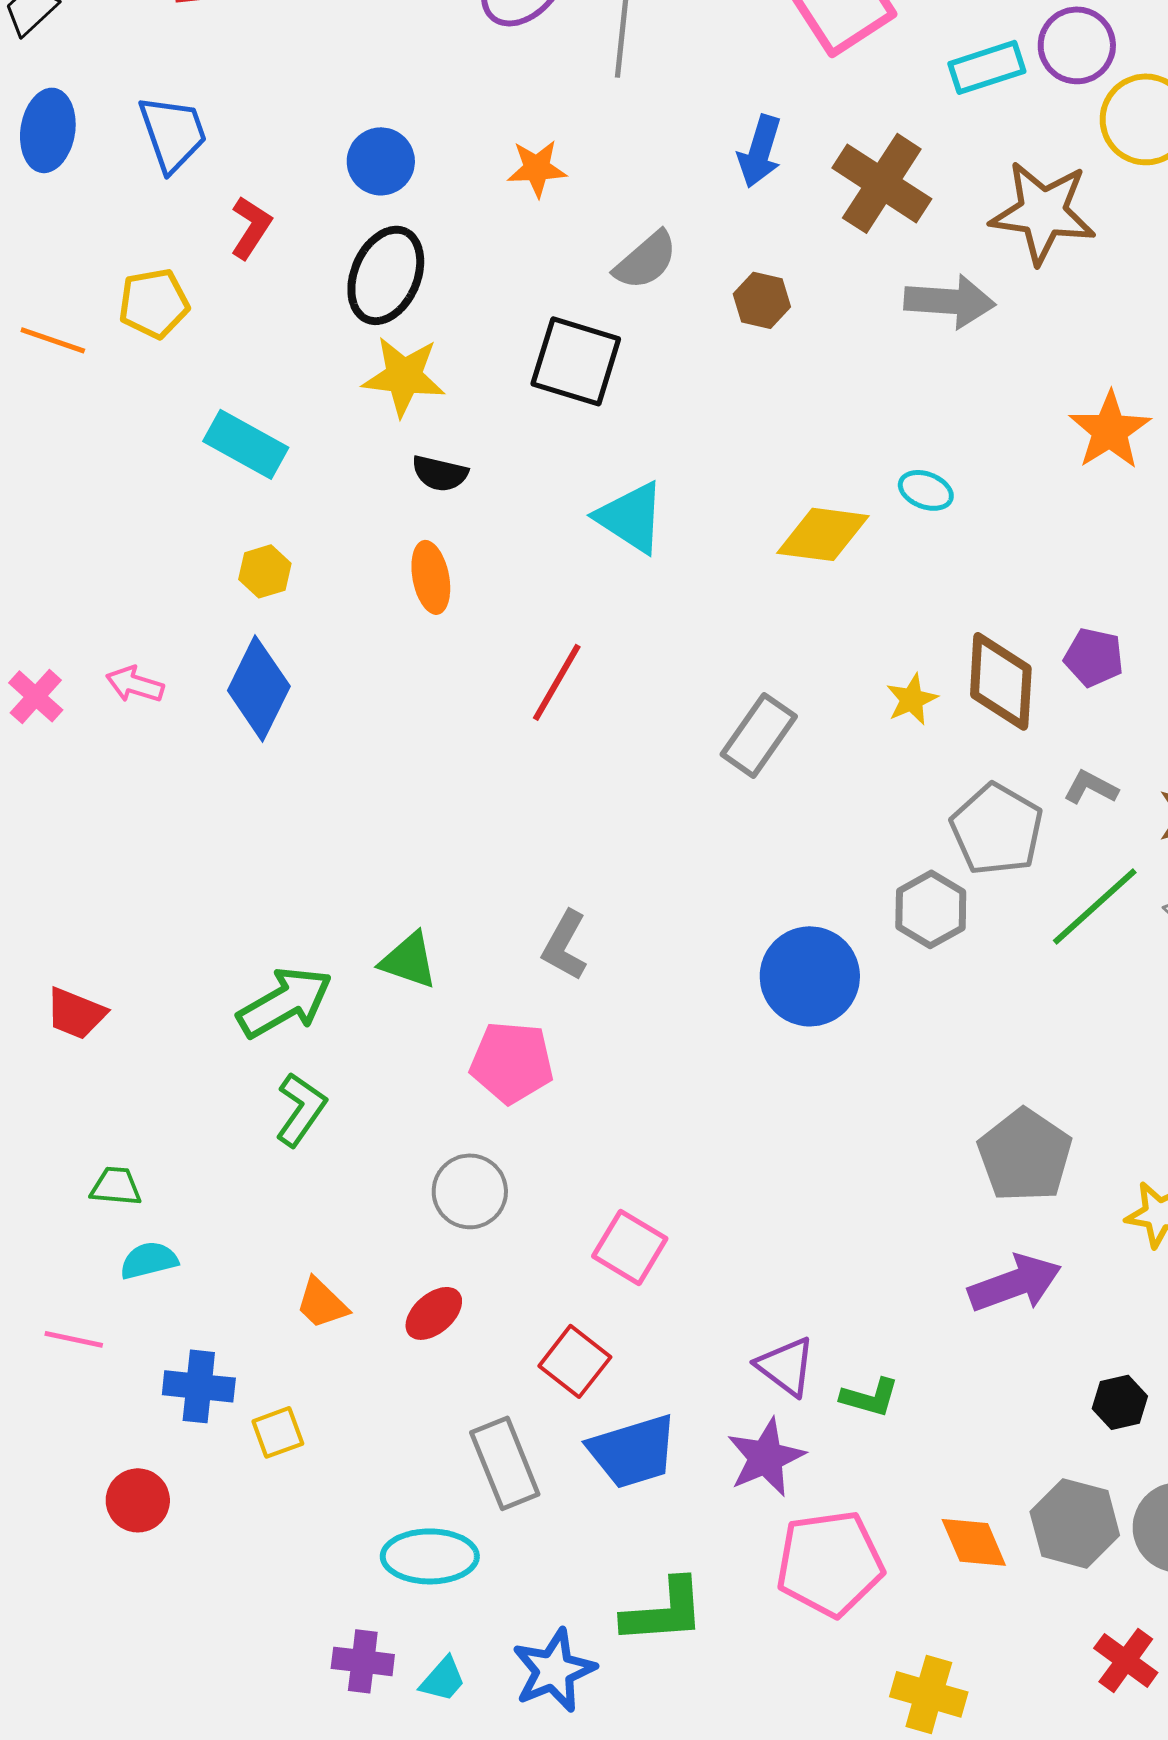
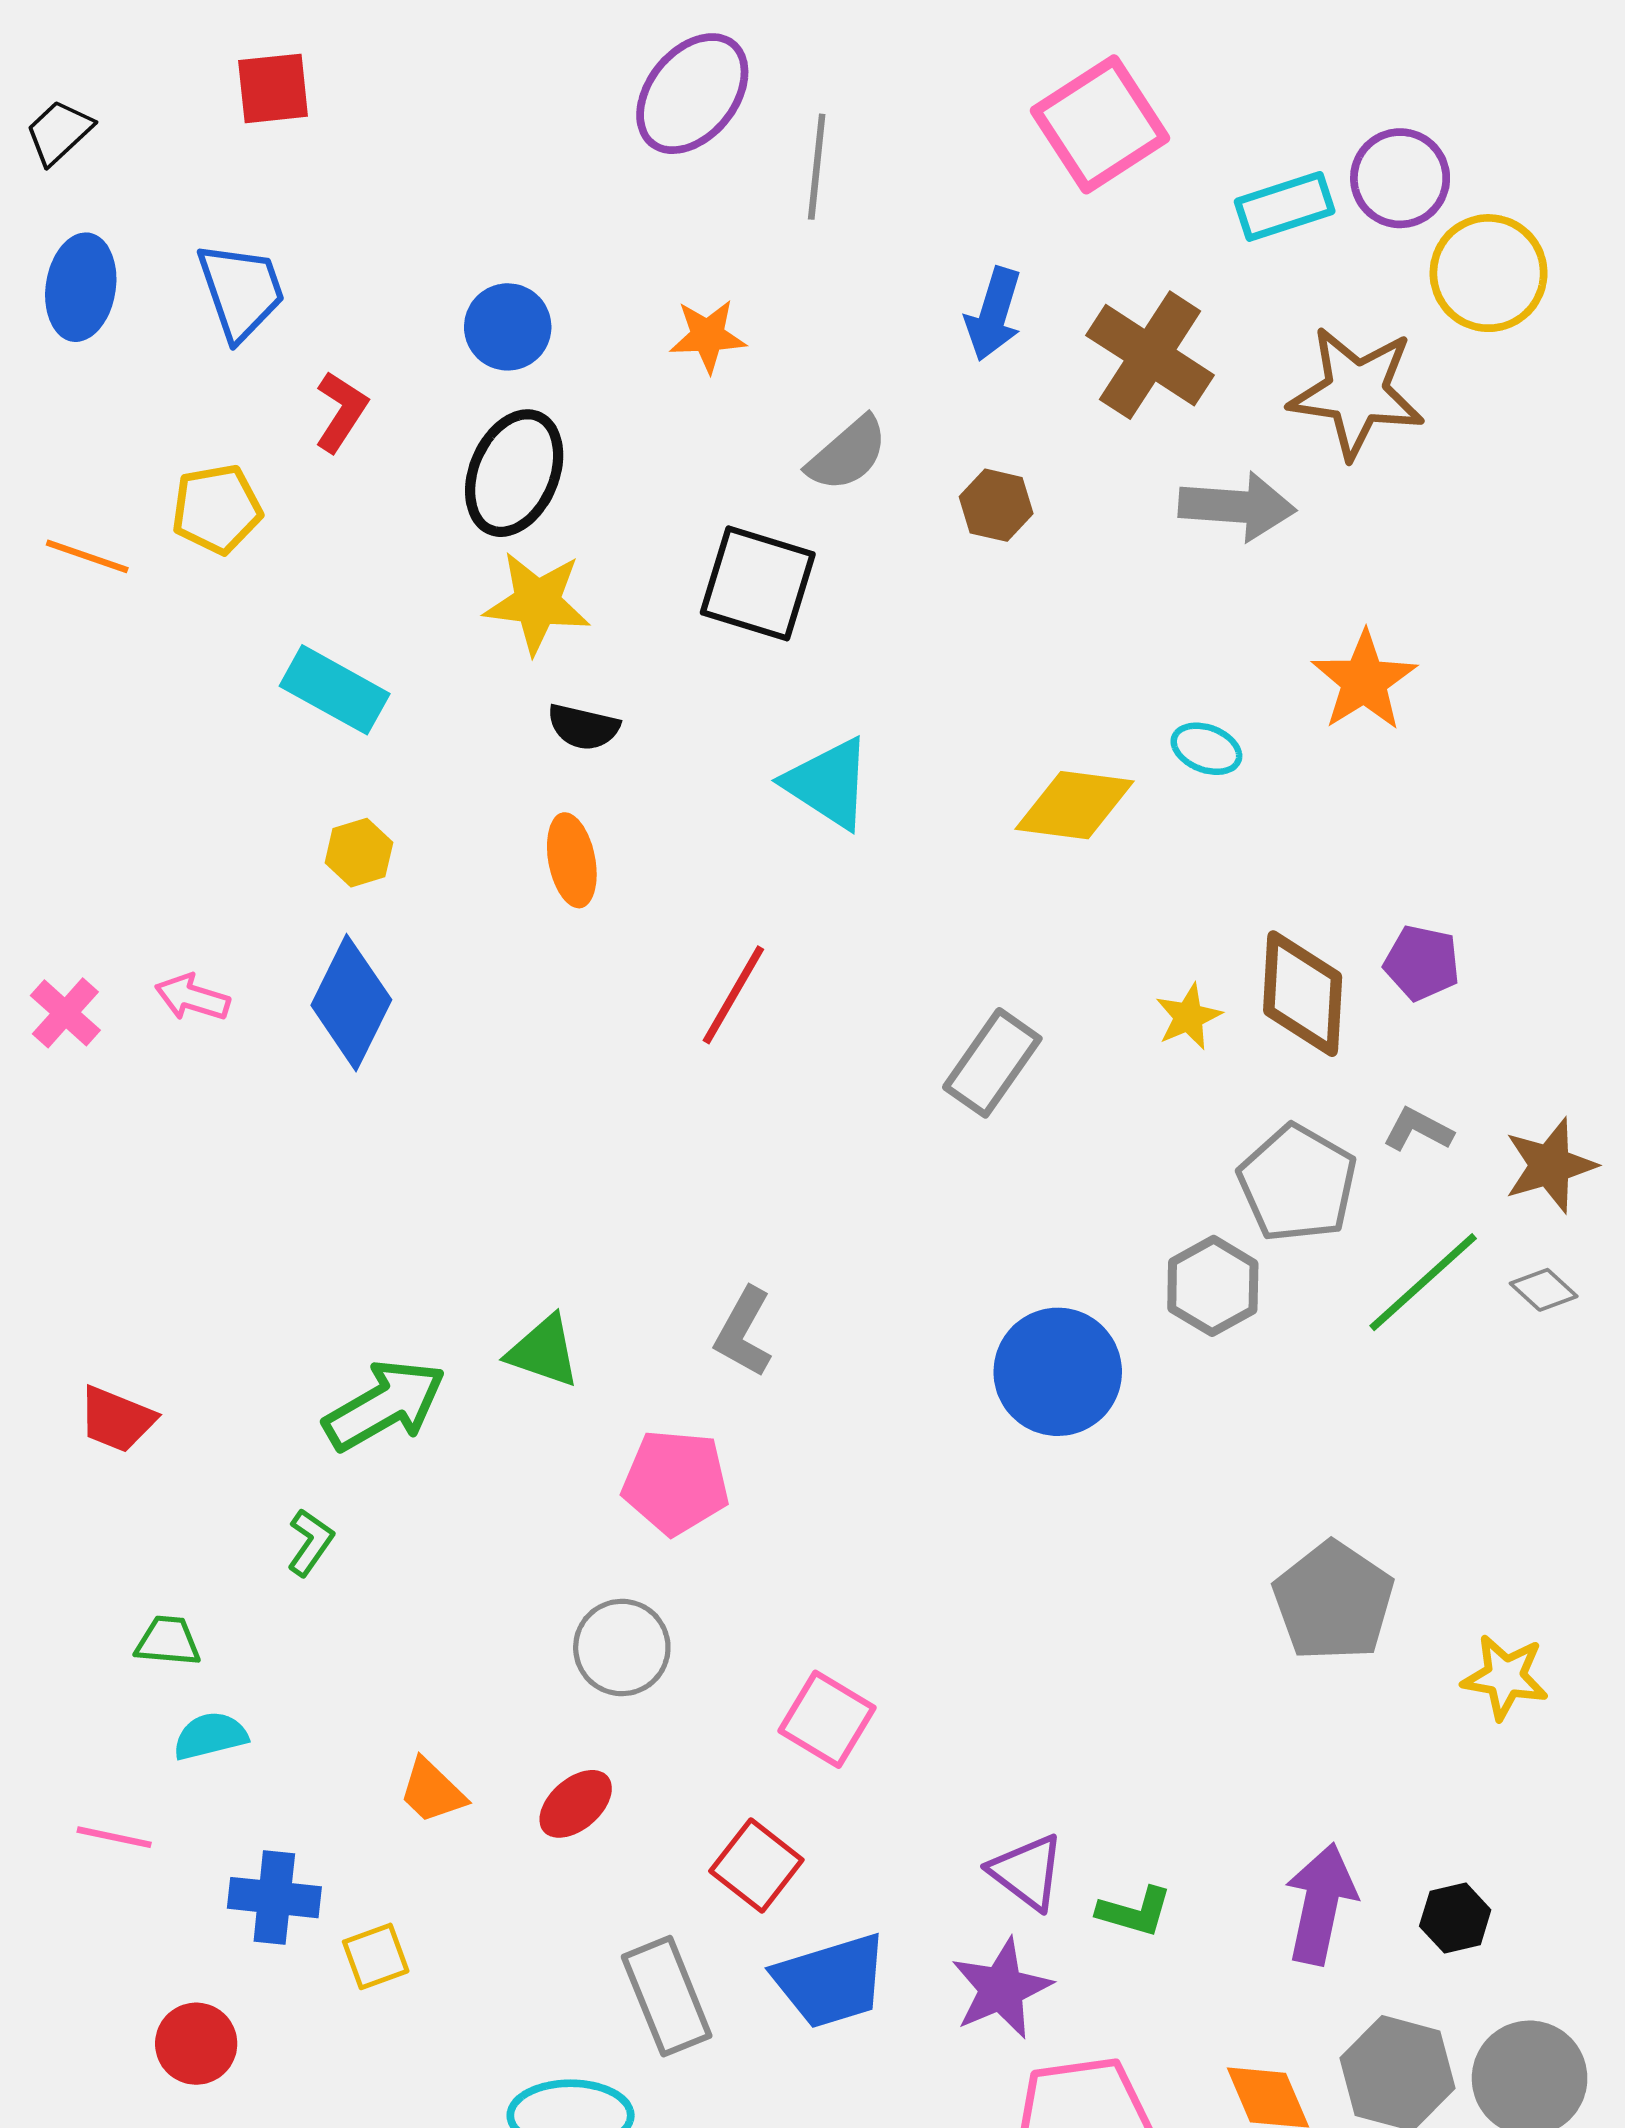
orange star: (1110, 430) -> (1364, 681), moved
green L-shape: (301, 1109) -> (310, 1542), moved, size x0.7
purple arrow: (1015, 1283) -> (1321, 1904), moved, turned -58

